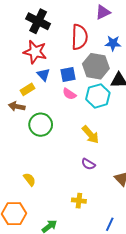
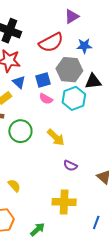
red semicircle: (79, 37) -> (51, 42), turned 65
yellow arrow: (90, 135) -> (56, 137), moved
yellow cross: (79, 201) -> (64, 202), size x1.6

